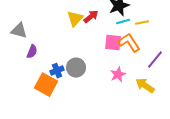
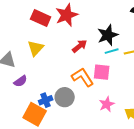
yellow triangle: (75, 19) -> (36, 48), moved
orange L-shape: (129, 43) -> (83, 77), moved
purple semicircle: (32, 52) -> (20, 81), turned 32

